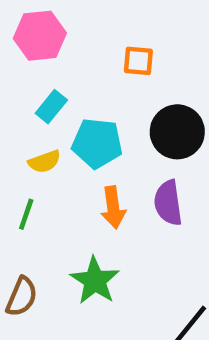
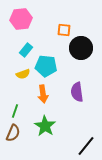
black circle: (177, 132) -> (81, 48), moved
orange arrow: (113, 207) -> (43, 94), moved
green line: (26, 214) -> (15, 111), moved

